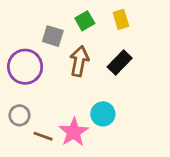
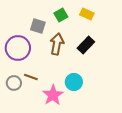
yellow rectangle: (121, 19) -> (87, 14), turned -48
brown line: (43, 136) -> (31, 77), moved

